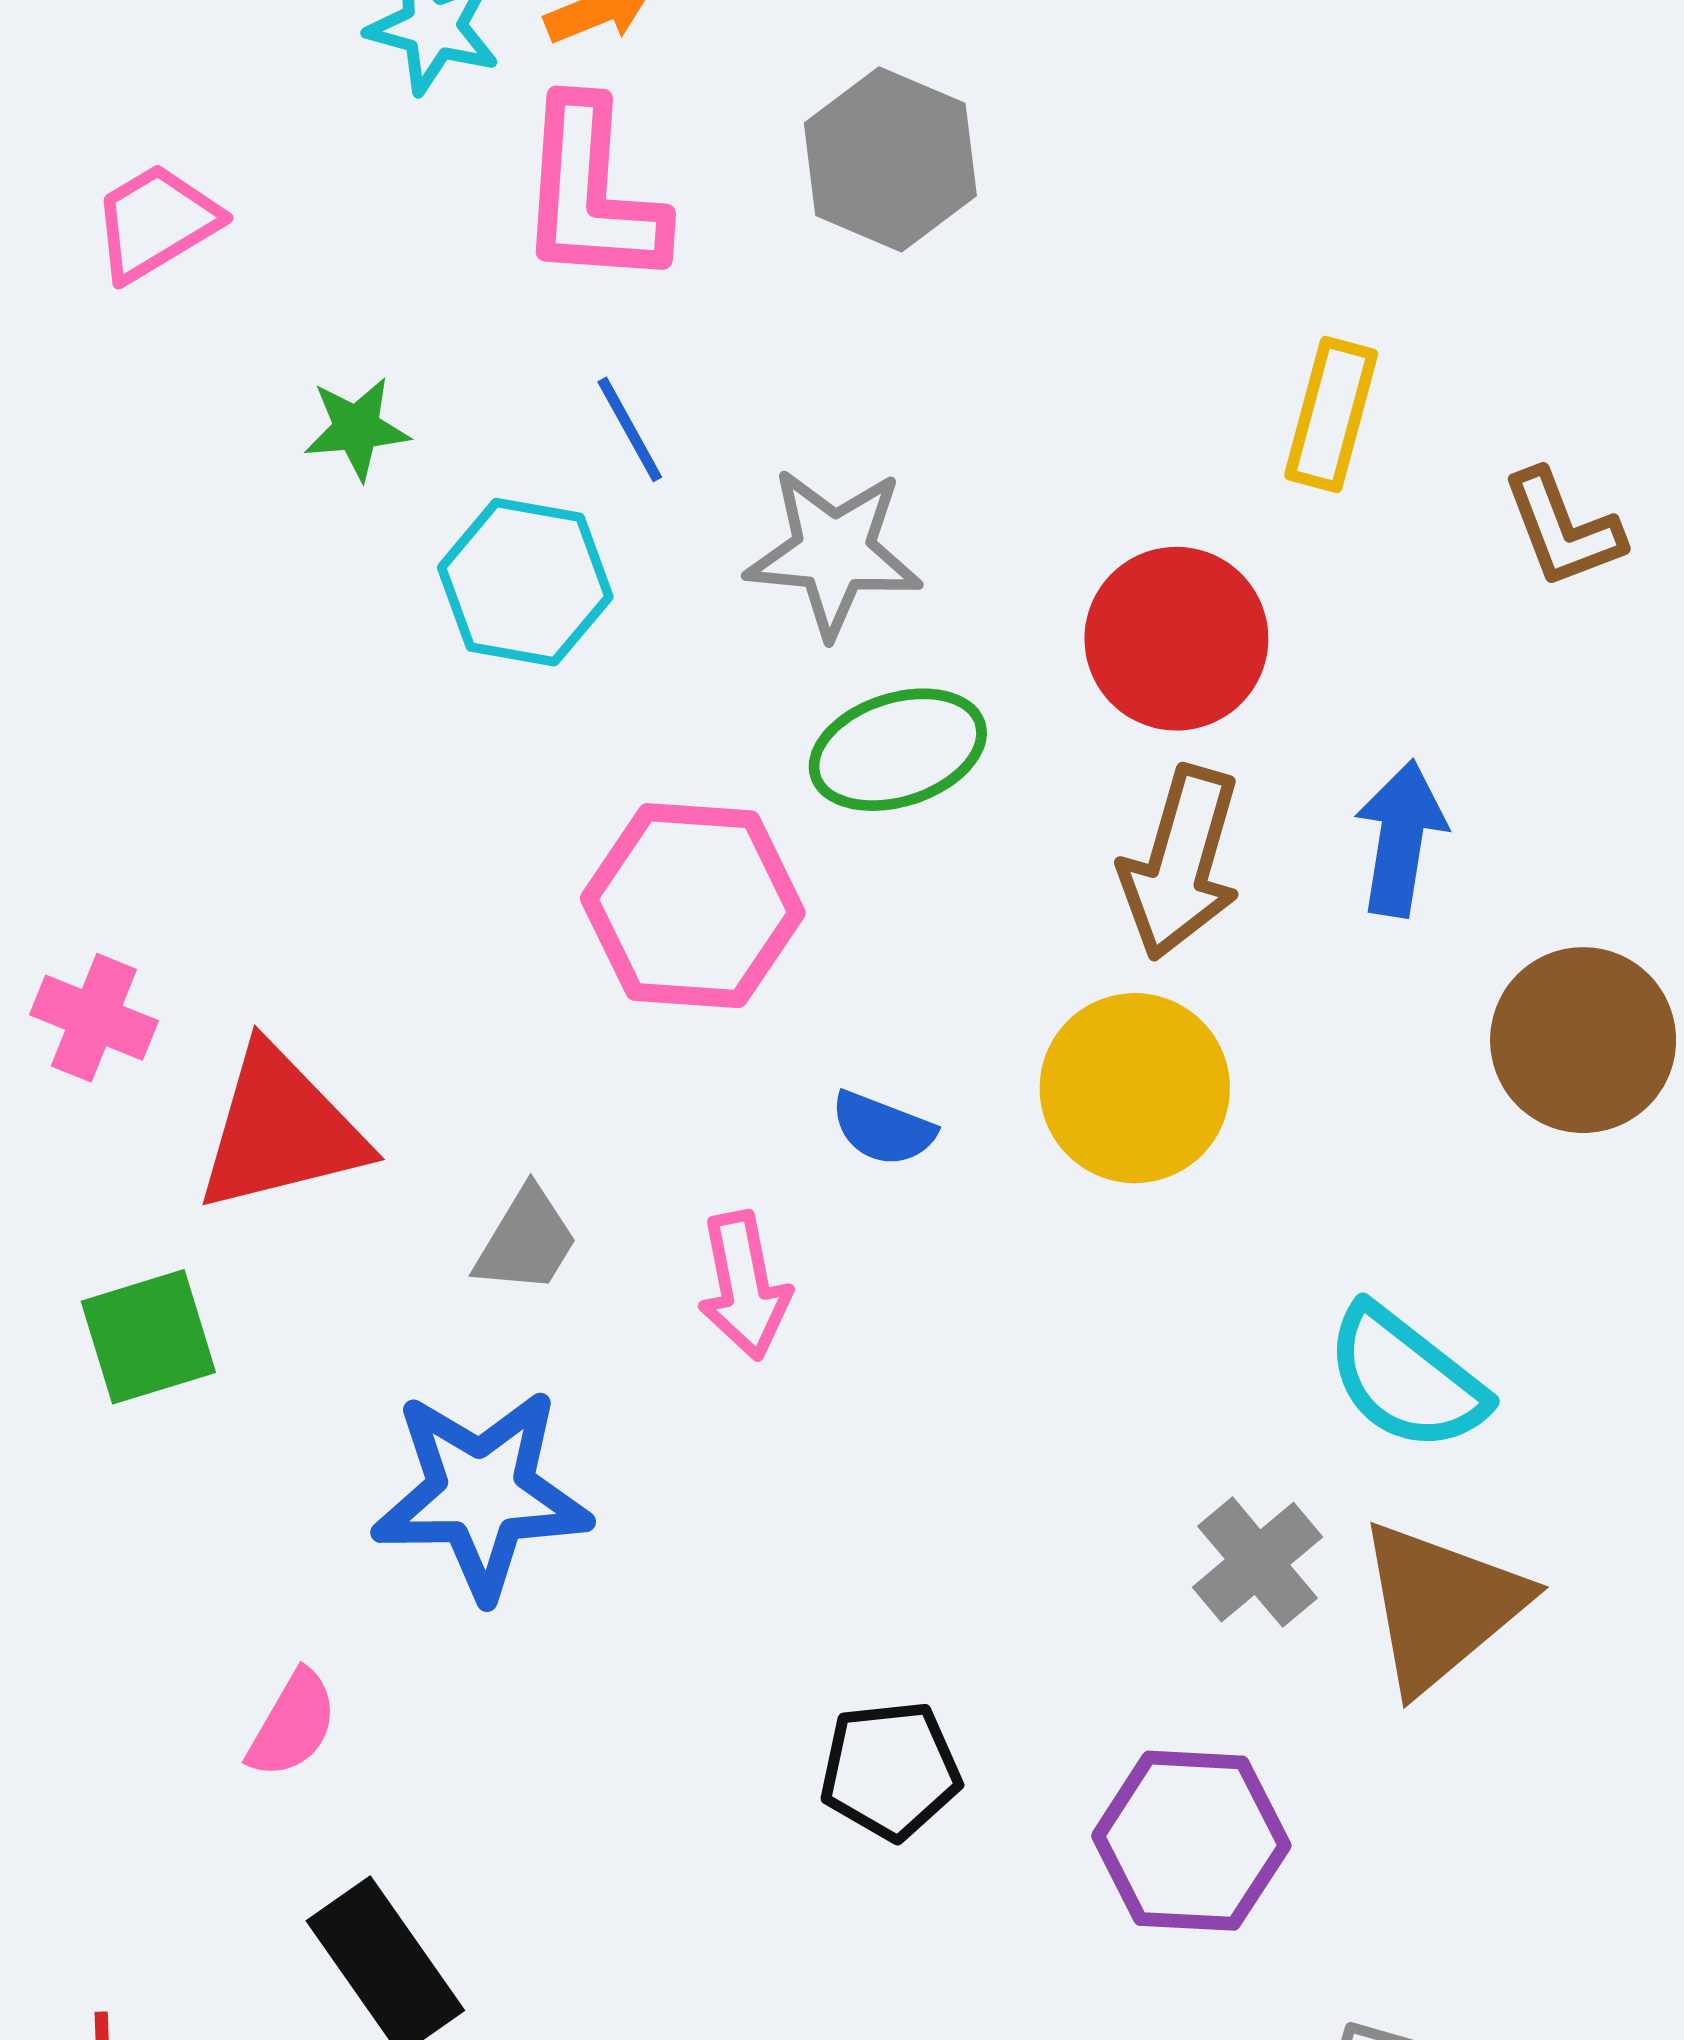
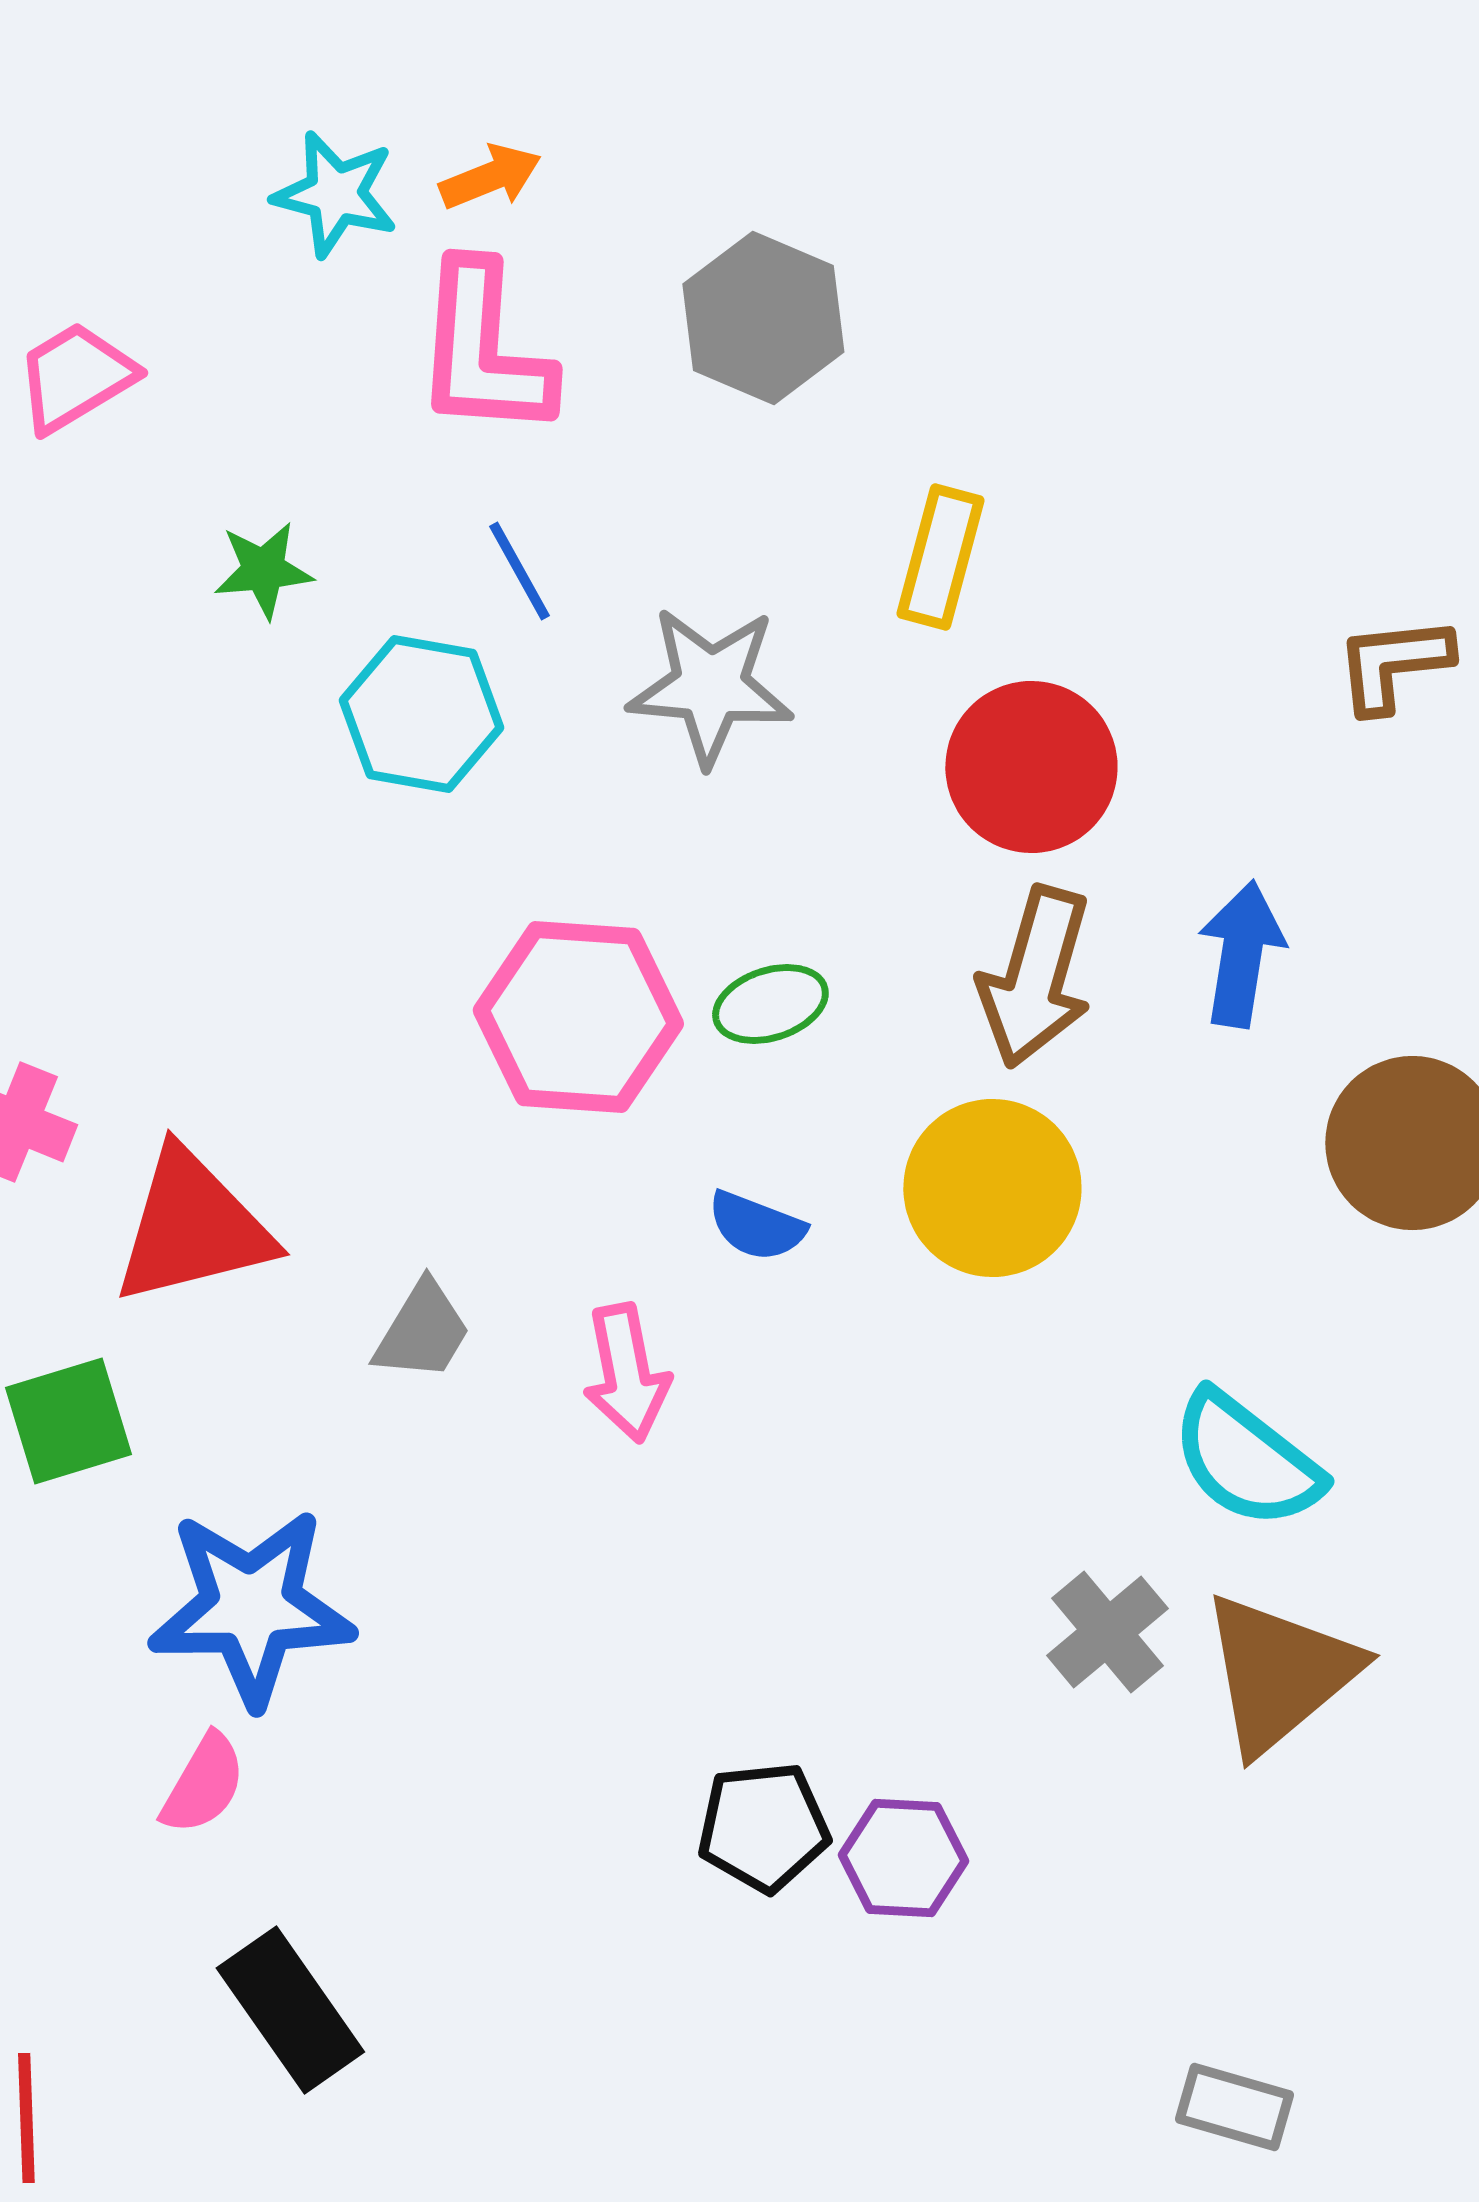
yellow rectangle: (1331, 415) -> (940, 557), moved
brown L-shape: (1563, 529) -> (1393, 664), turned 105
green ellipse: (898, 750) -> (770, 1004), moved, size x0.7
blue star: (481, 1494) -> (251, 1607), moved
purple hexagon: (1191, 1841) -> (903, 1858), moved, size x0.7

